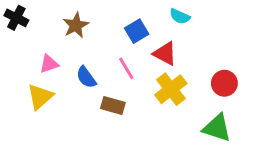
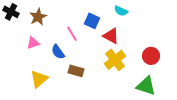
brown star: (76, 25) -> (38, 17), moved
blue square: (137, 31) -> (92, 21), turned -35
pink line: (126, 68) -> (72, 34), moved
yellow triangle: (40, 97) -> (39, 79), moved

